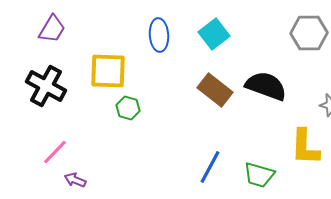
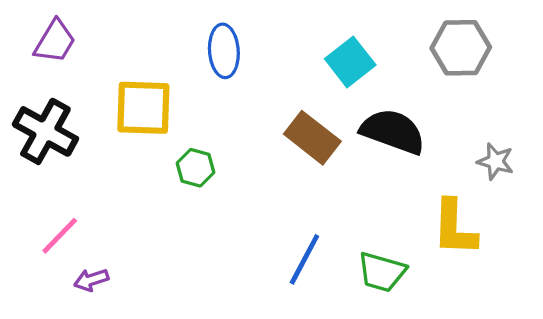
cyan square: (214, 34) -> (350, 62), moved
green hexagon: (128, 108) -> (195, 168), moved
purple arrow: (75, 180) -> (91, 280), turned -40

